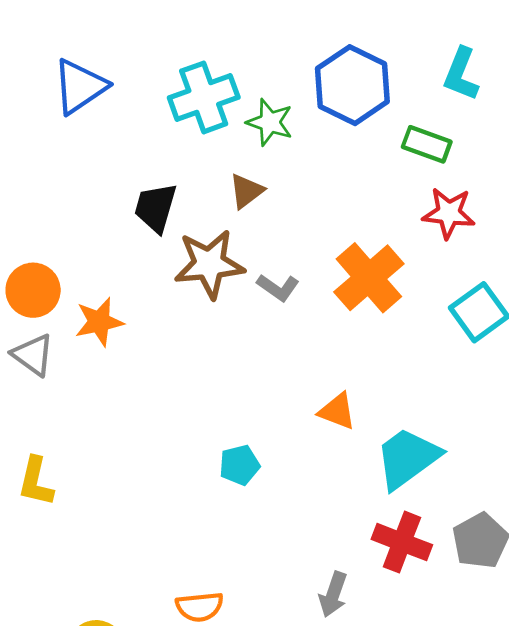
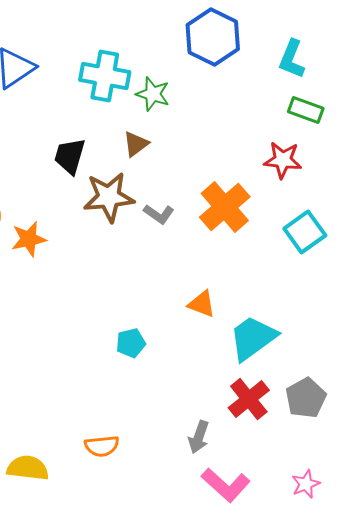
blue hexagon: (352, 85) -> (213, 37), moved
cyan cross: (204, 97) -> (105, 76), turned 30
green rectangle: (427, 144) -> (306, 110), moved
red cross: (402, 542) -> (249, 399), turned 30

